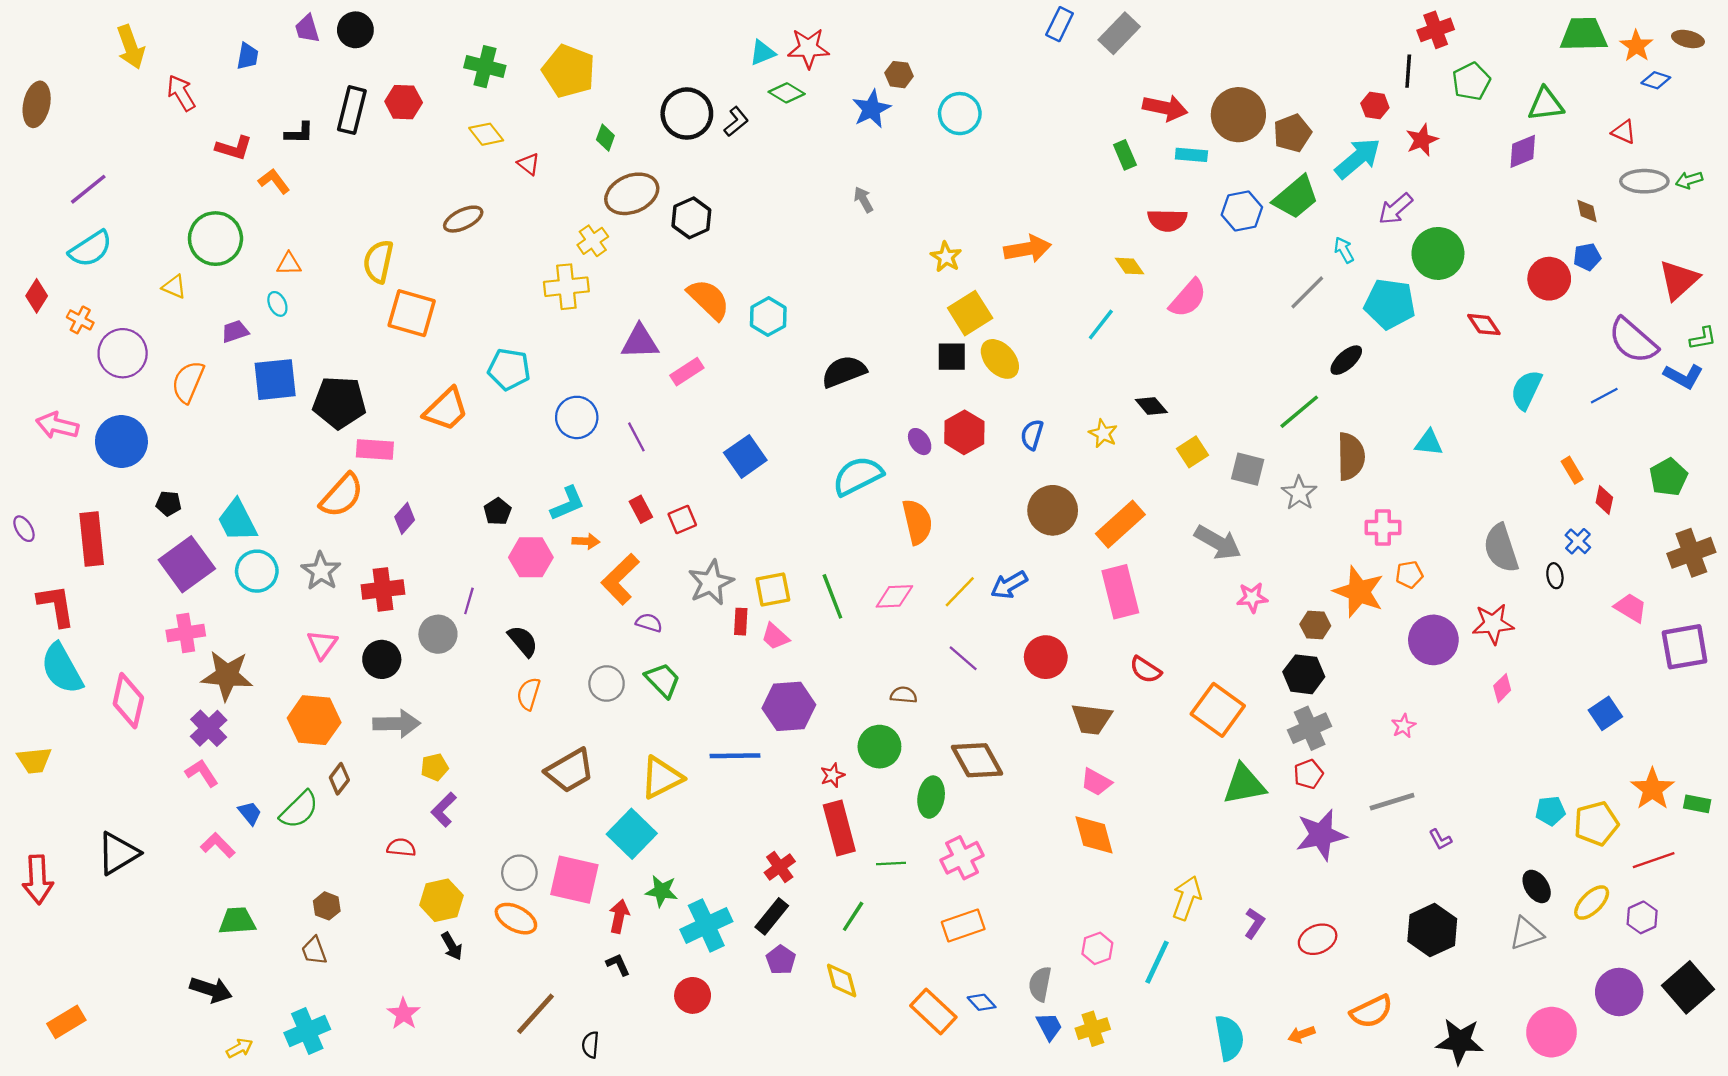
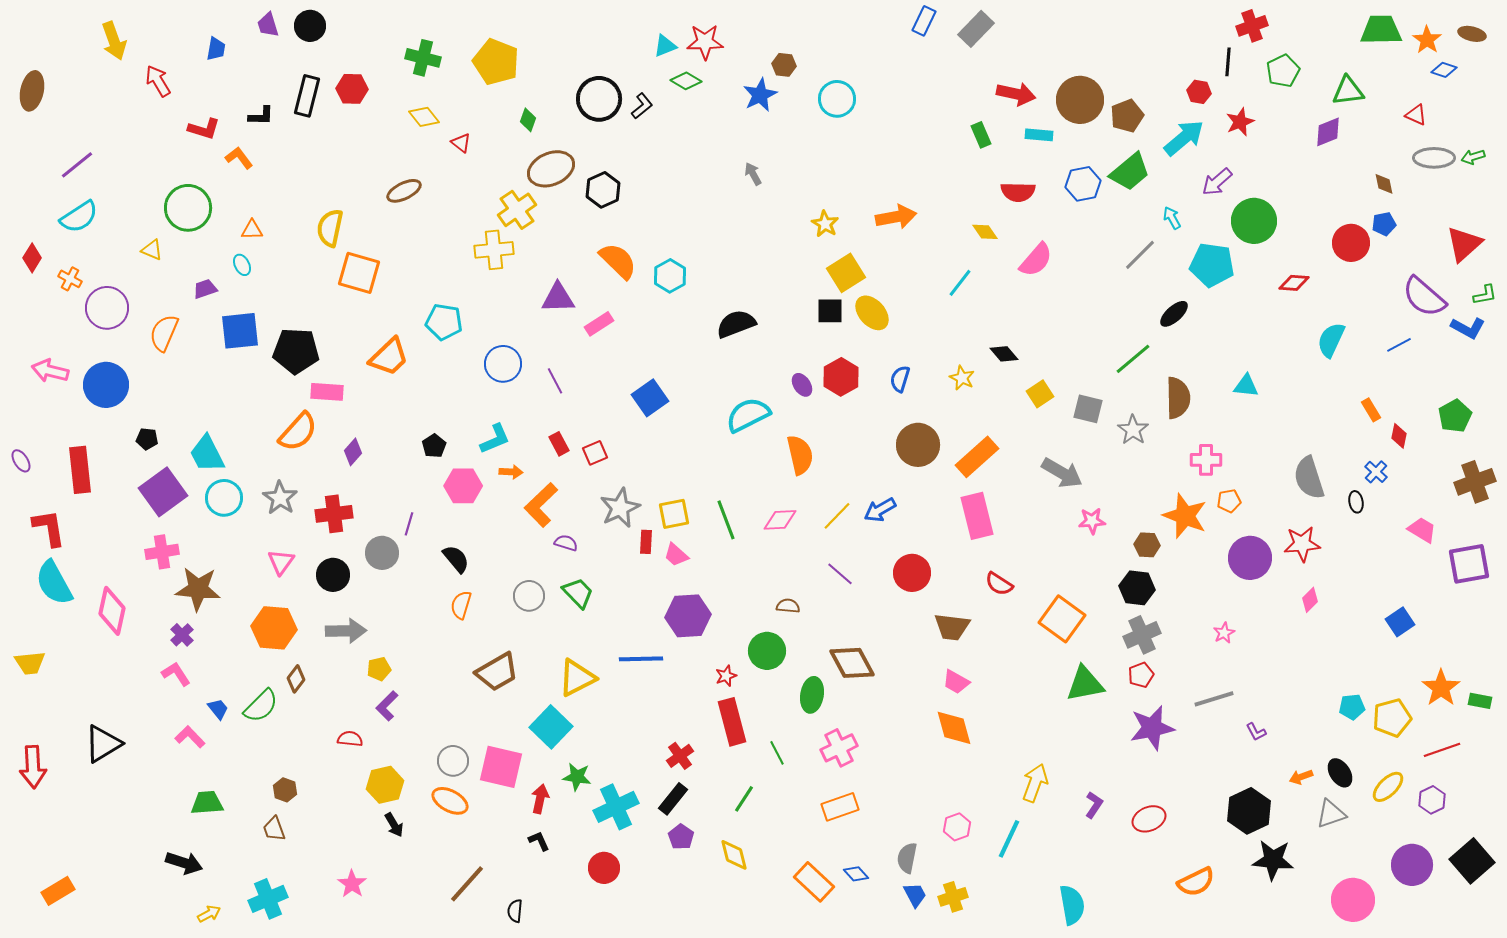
yellow cross: (593, 241) -> (517, 210), size x1.4
red diamond: (1484, 325) -> (1294, 283), turned -52
purple cross: (209, 728) -> (182, 635), size x0.7
green line: (891, 864) -> (777, 753), turned 65
orange arrow: (1302, 1034) -> (1301, 777), moved
black star: (1460, 1041) -> (1273, 860), moved

